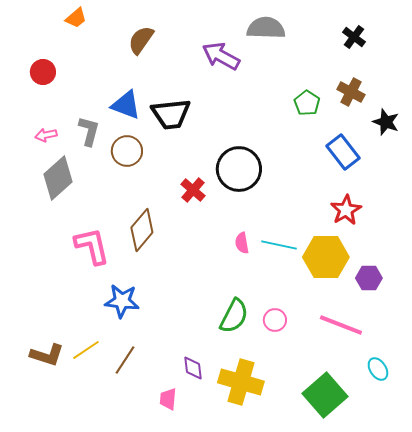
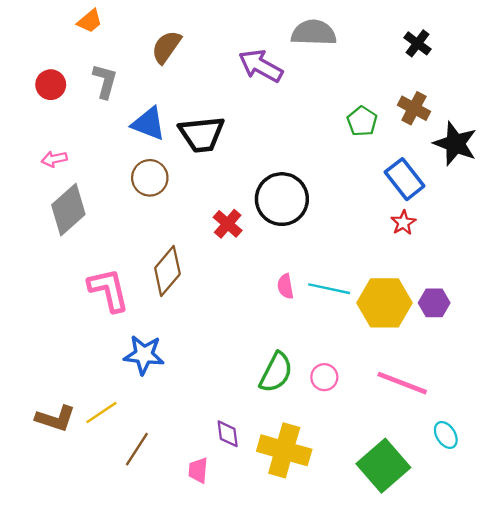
black star: (386, 122) -> (455, 144), size x1.4
gray L-shape: (89, 131) -> (105, 81), moved
red star: (346, 210) -> (403, 223), moved, size x0.7
purple hexagon: (369, 278) -> (434, 303), moved
brown line: (125, 360) -> (137, 449), moved

